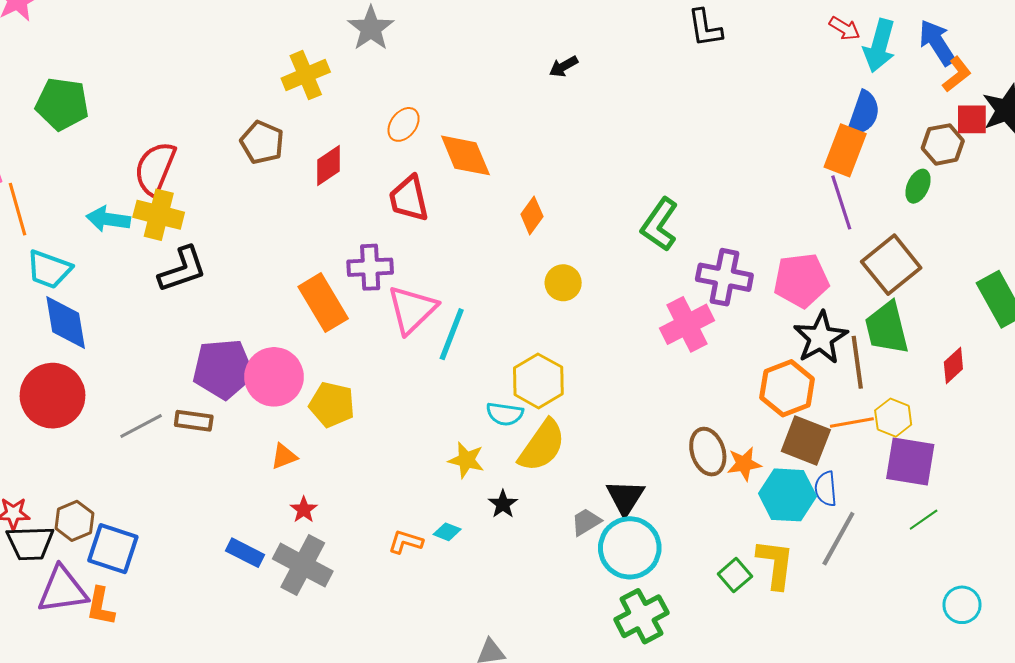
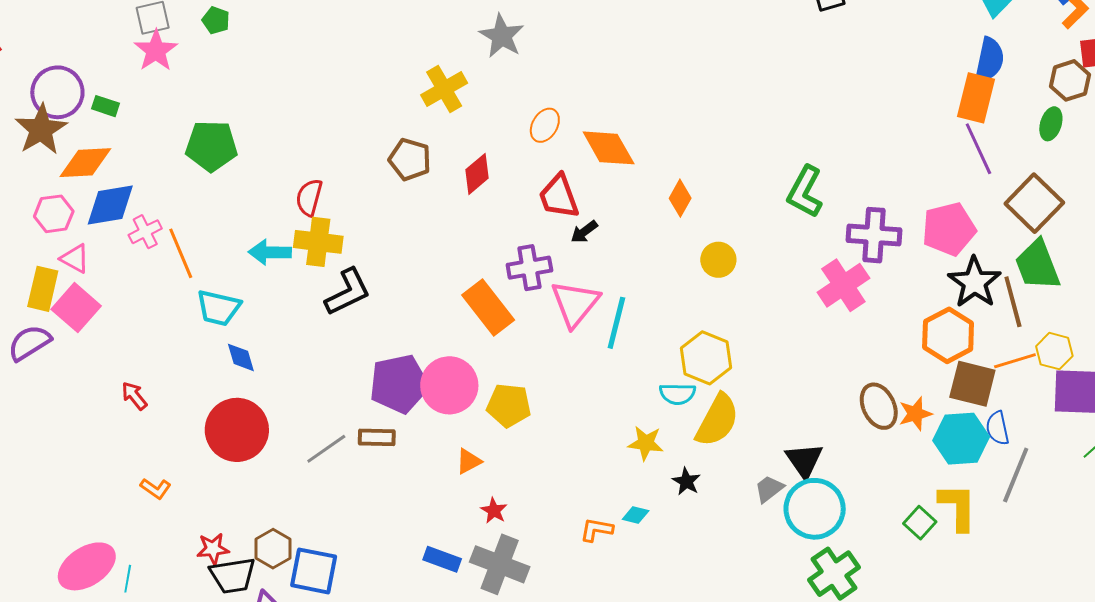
black arrow: (564, 66) -> (584, 232), moved
red semicircle: (155, 168) -> (309, 197), size x0.7
blue diamond: (66, 322) -> (241, 357), size x0.6

